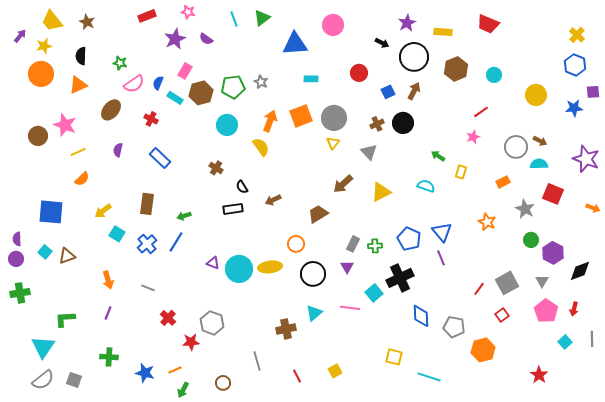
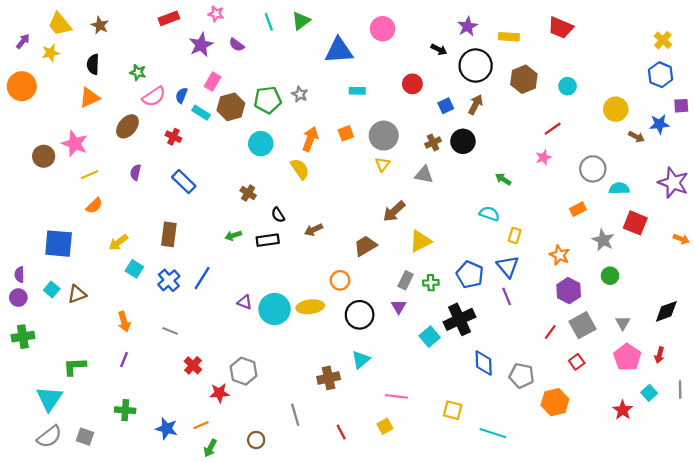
orange circle: (41, 74) -> (22, 86), moved
orange square: (301, 116) -> (346, 133), size x0.6
brown arrow: (540, 141) -> (636, 137), moved
gray triangle: (369, 152) -> (424, 175), turned -36
yellow rectangle: (461, 172) -> (515, 236), moved
yellow triangle: (381, 192) -> (420, 241), moved
green arrow: (184, 216) -> (233, 236), moved
purple hexagon: (553, 253) -> (569, 291), moved
pink line: (350, 308) -> (396, 396), moved
red star: (539, 375) -> (623, 410), moved

